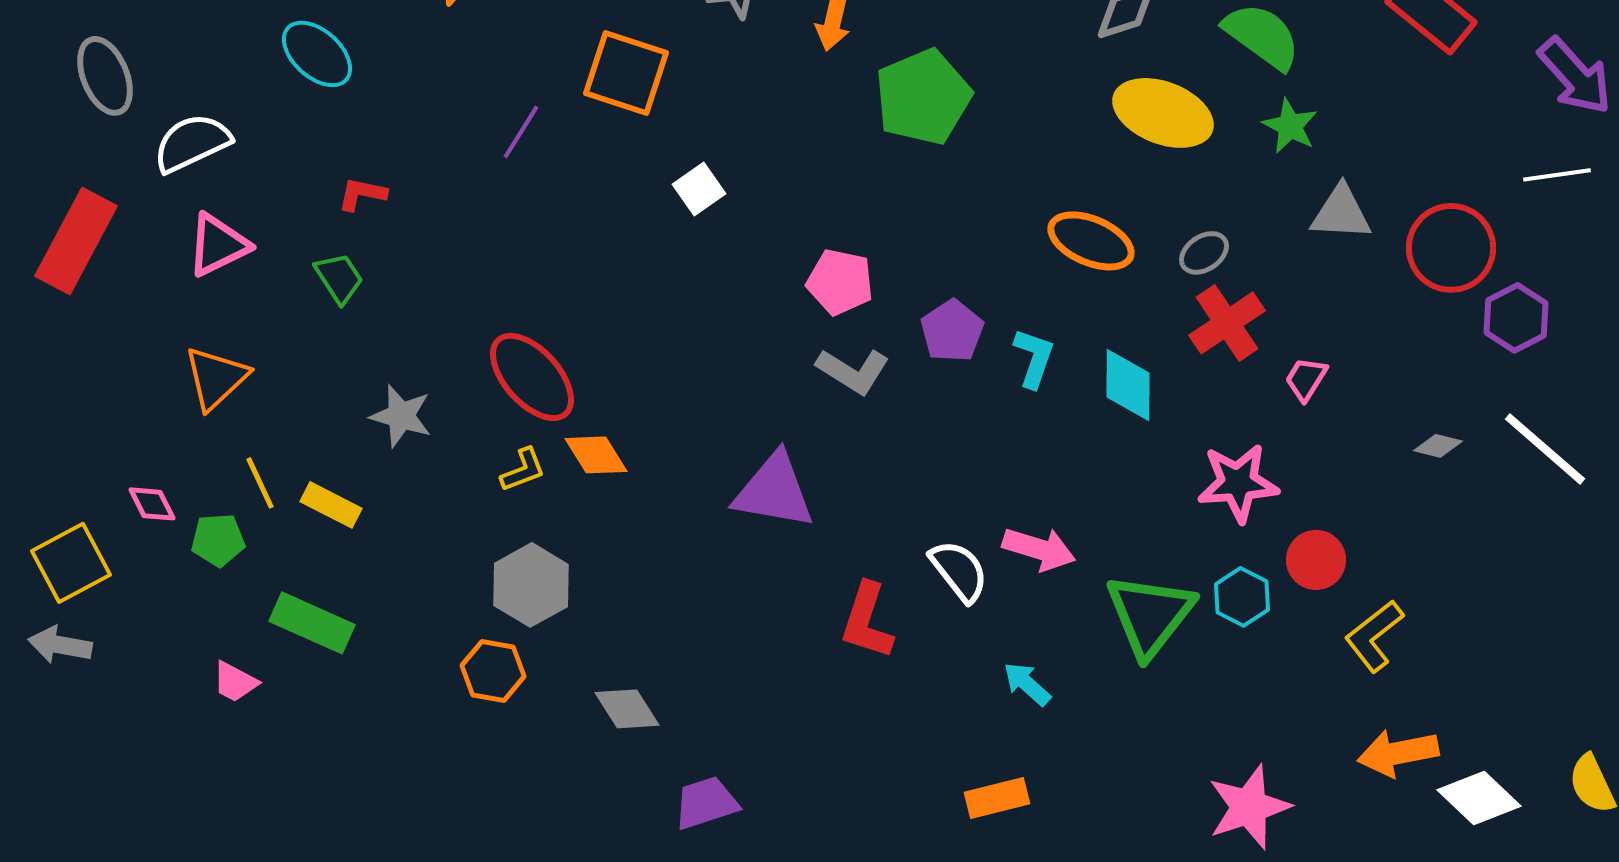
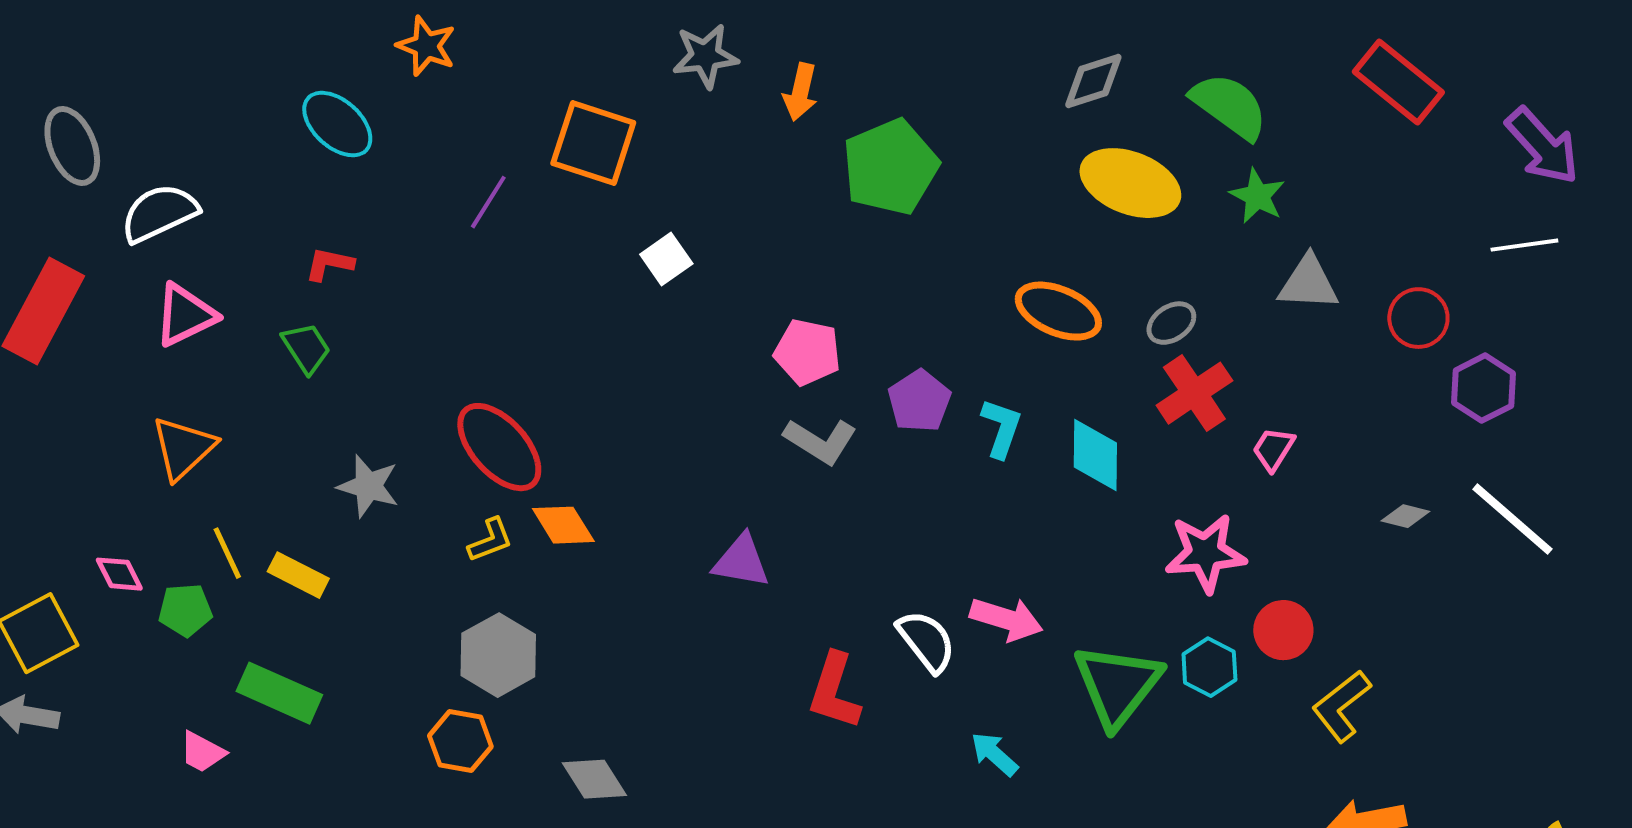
cyan ellipse: (317, 54) -> (337, 124), moved
red circle: (1451, 248) -> (1418, 318), size x0.7
purple triangle: (774, 491) -> (741, 561), size x0.7

